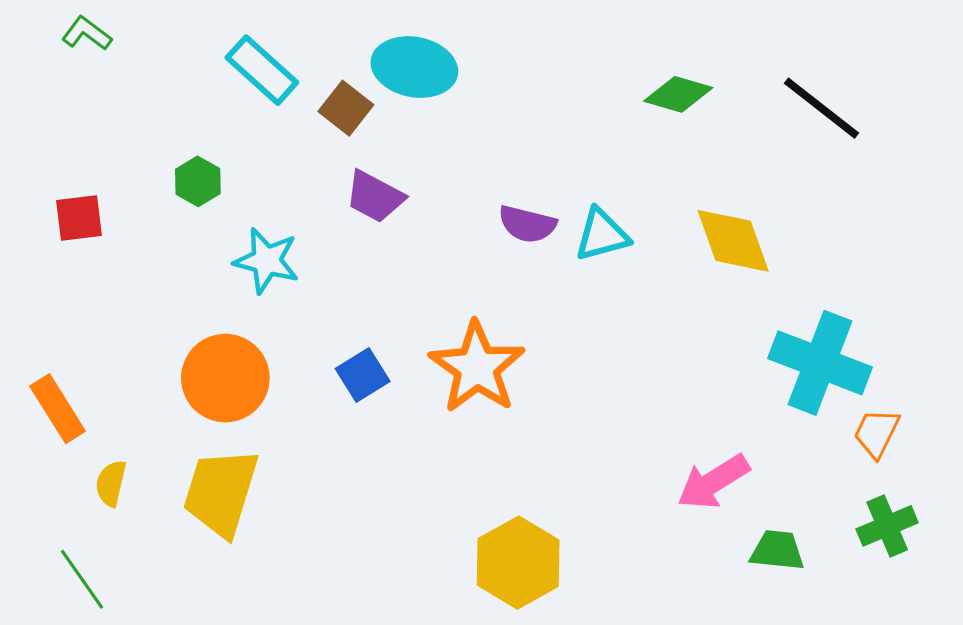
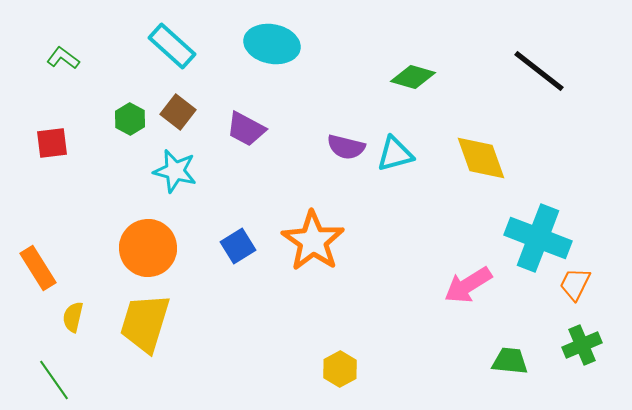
green L-shape: (87, 33) -> (63, 58), moved
green diamond: (678, 94) -> (413, 77), moved
brown square: (346, 108) -> (178, 112), moved
pink arrow: (713, 482) -> (468, 285), moved
yellow hexagon: (518, 563) -> (340, 369), size x0.6

